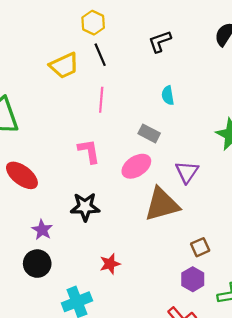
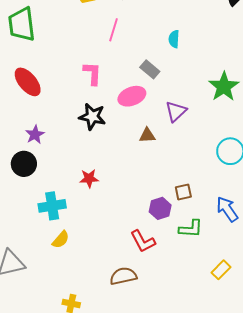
brown triangle: (162, 204) -> (147, 135), size x0.5
black star: (85, 207) -> (92, 117), moved
brown square: (200, 247) -> (183, 192), moved

